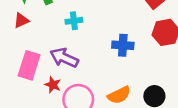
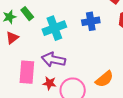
cyan cross: (74, 21) -> (54, 28), size x1.6
blue cross: (123, 45) -> (91, 21), moved

